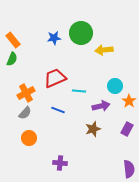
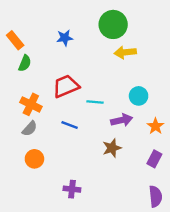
green circle: (81, 33) -> (113, 24), moved
green semicircle: (12, 59) -> (25, 63), moved
orange cross: (26, 93) -> (31, 104), turned -36
orange star: (129, 101) -> (156, 126), moved
purple rectangle: (127, 129) -> (154, 159), moved

